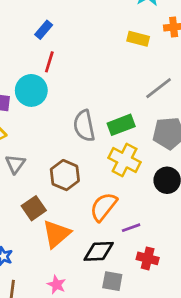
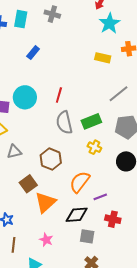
red line: (49, 62) -> (59, 95), moved
yellow cross: (125, 160) -> (94, 147), size x0.6
gray triangle: (15, 164) -> (14, 152), turned 42

